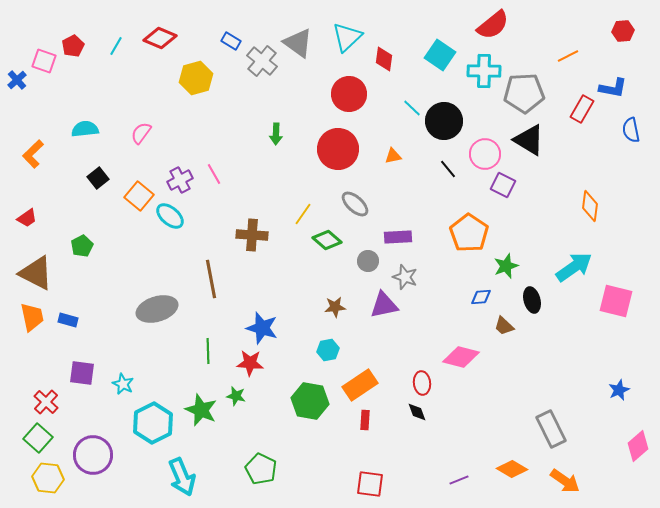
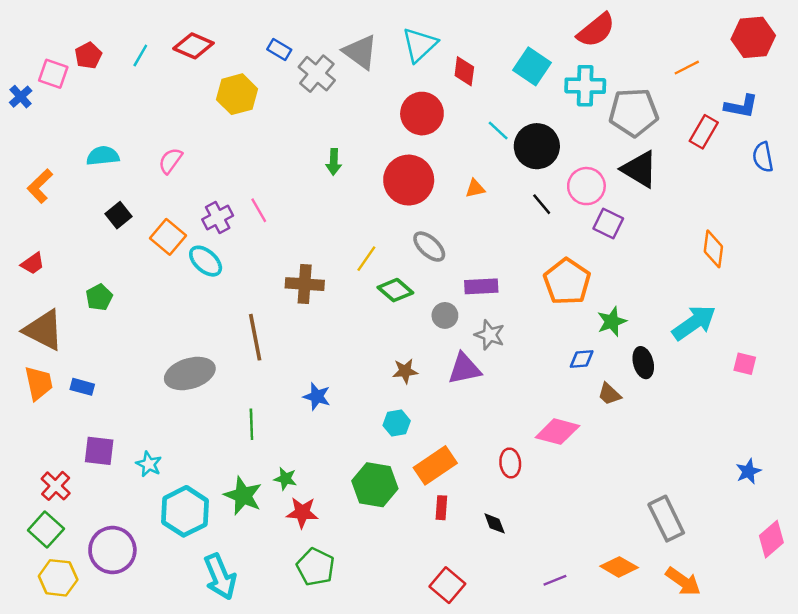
red hexagon: (623, 31) -> (753, 37), size x1.6
pink square: (616, 301) -> (745, 364), size x0.6
blue star: (262, 328) -> (317, 396), size x0.7
red star: (250, 363) -> (302, 513), moved
black diamond: (417, 412) -> (495, 523), moved
red square: (370, 484) -> (447, 585), turned 32

